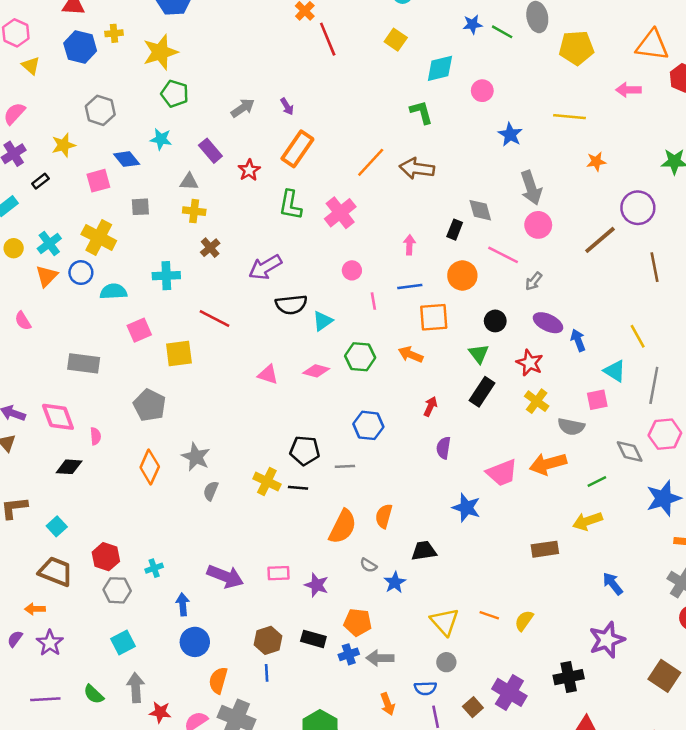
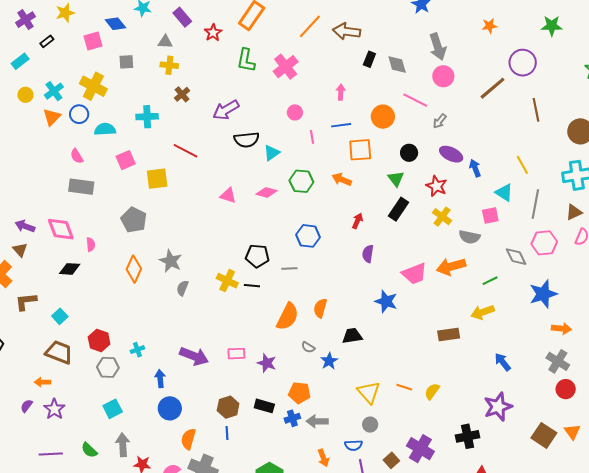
black rectangle: (455, 230) -> (369, 59), moved
pink semicircle: (23, 321) -> (77, 156), moved

